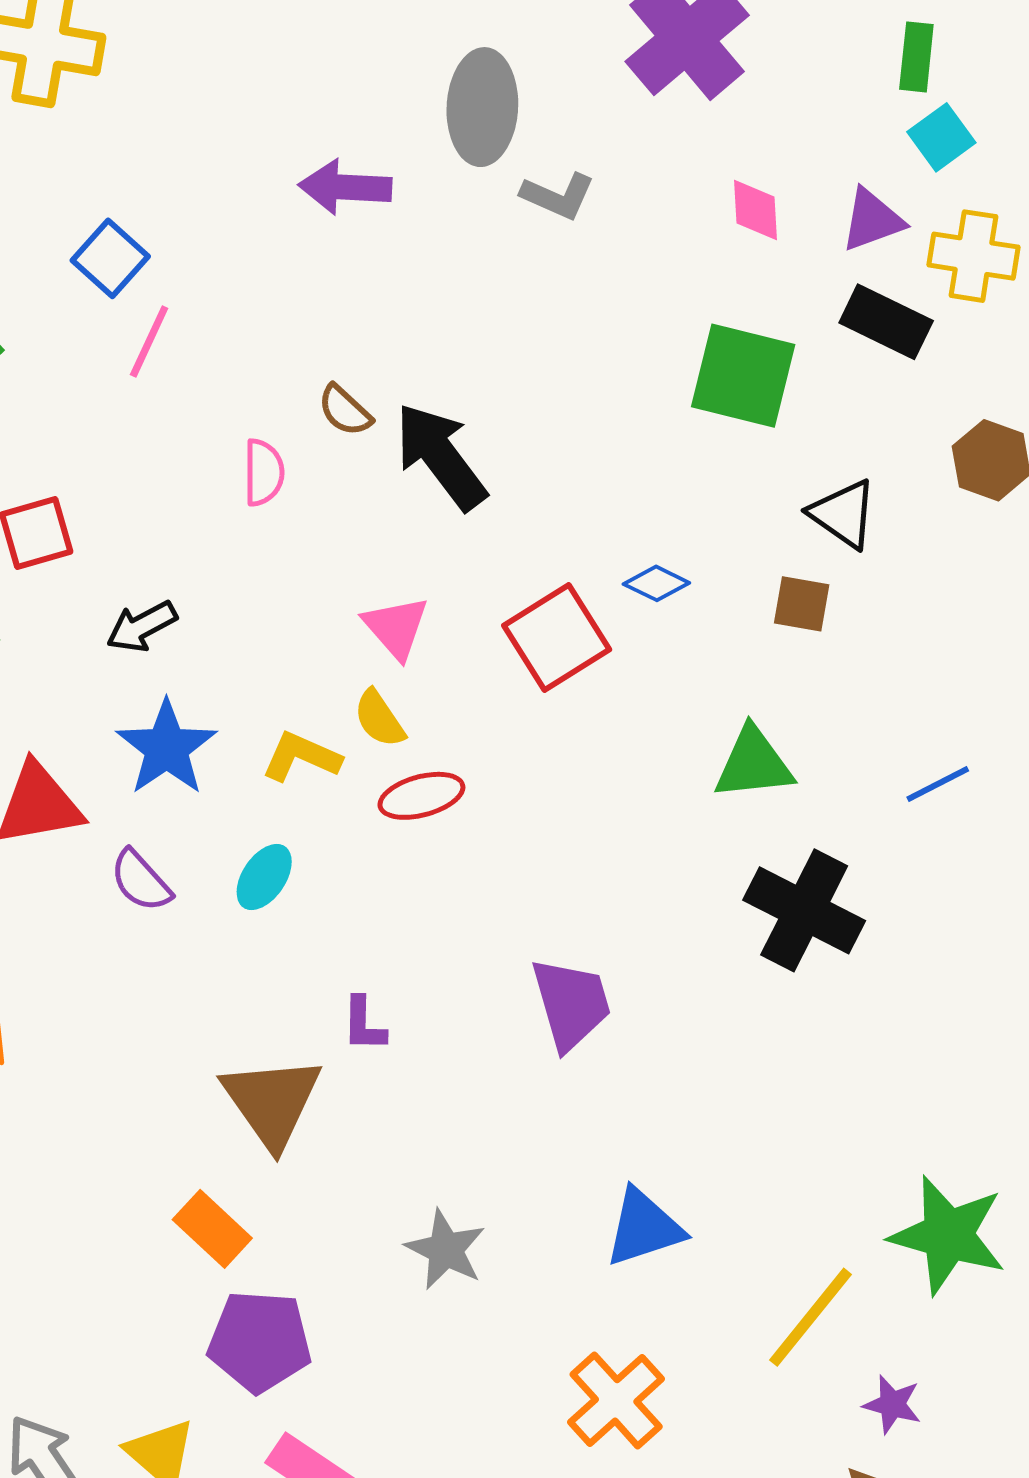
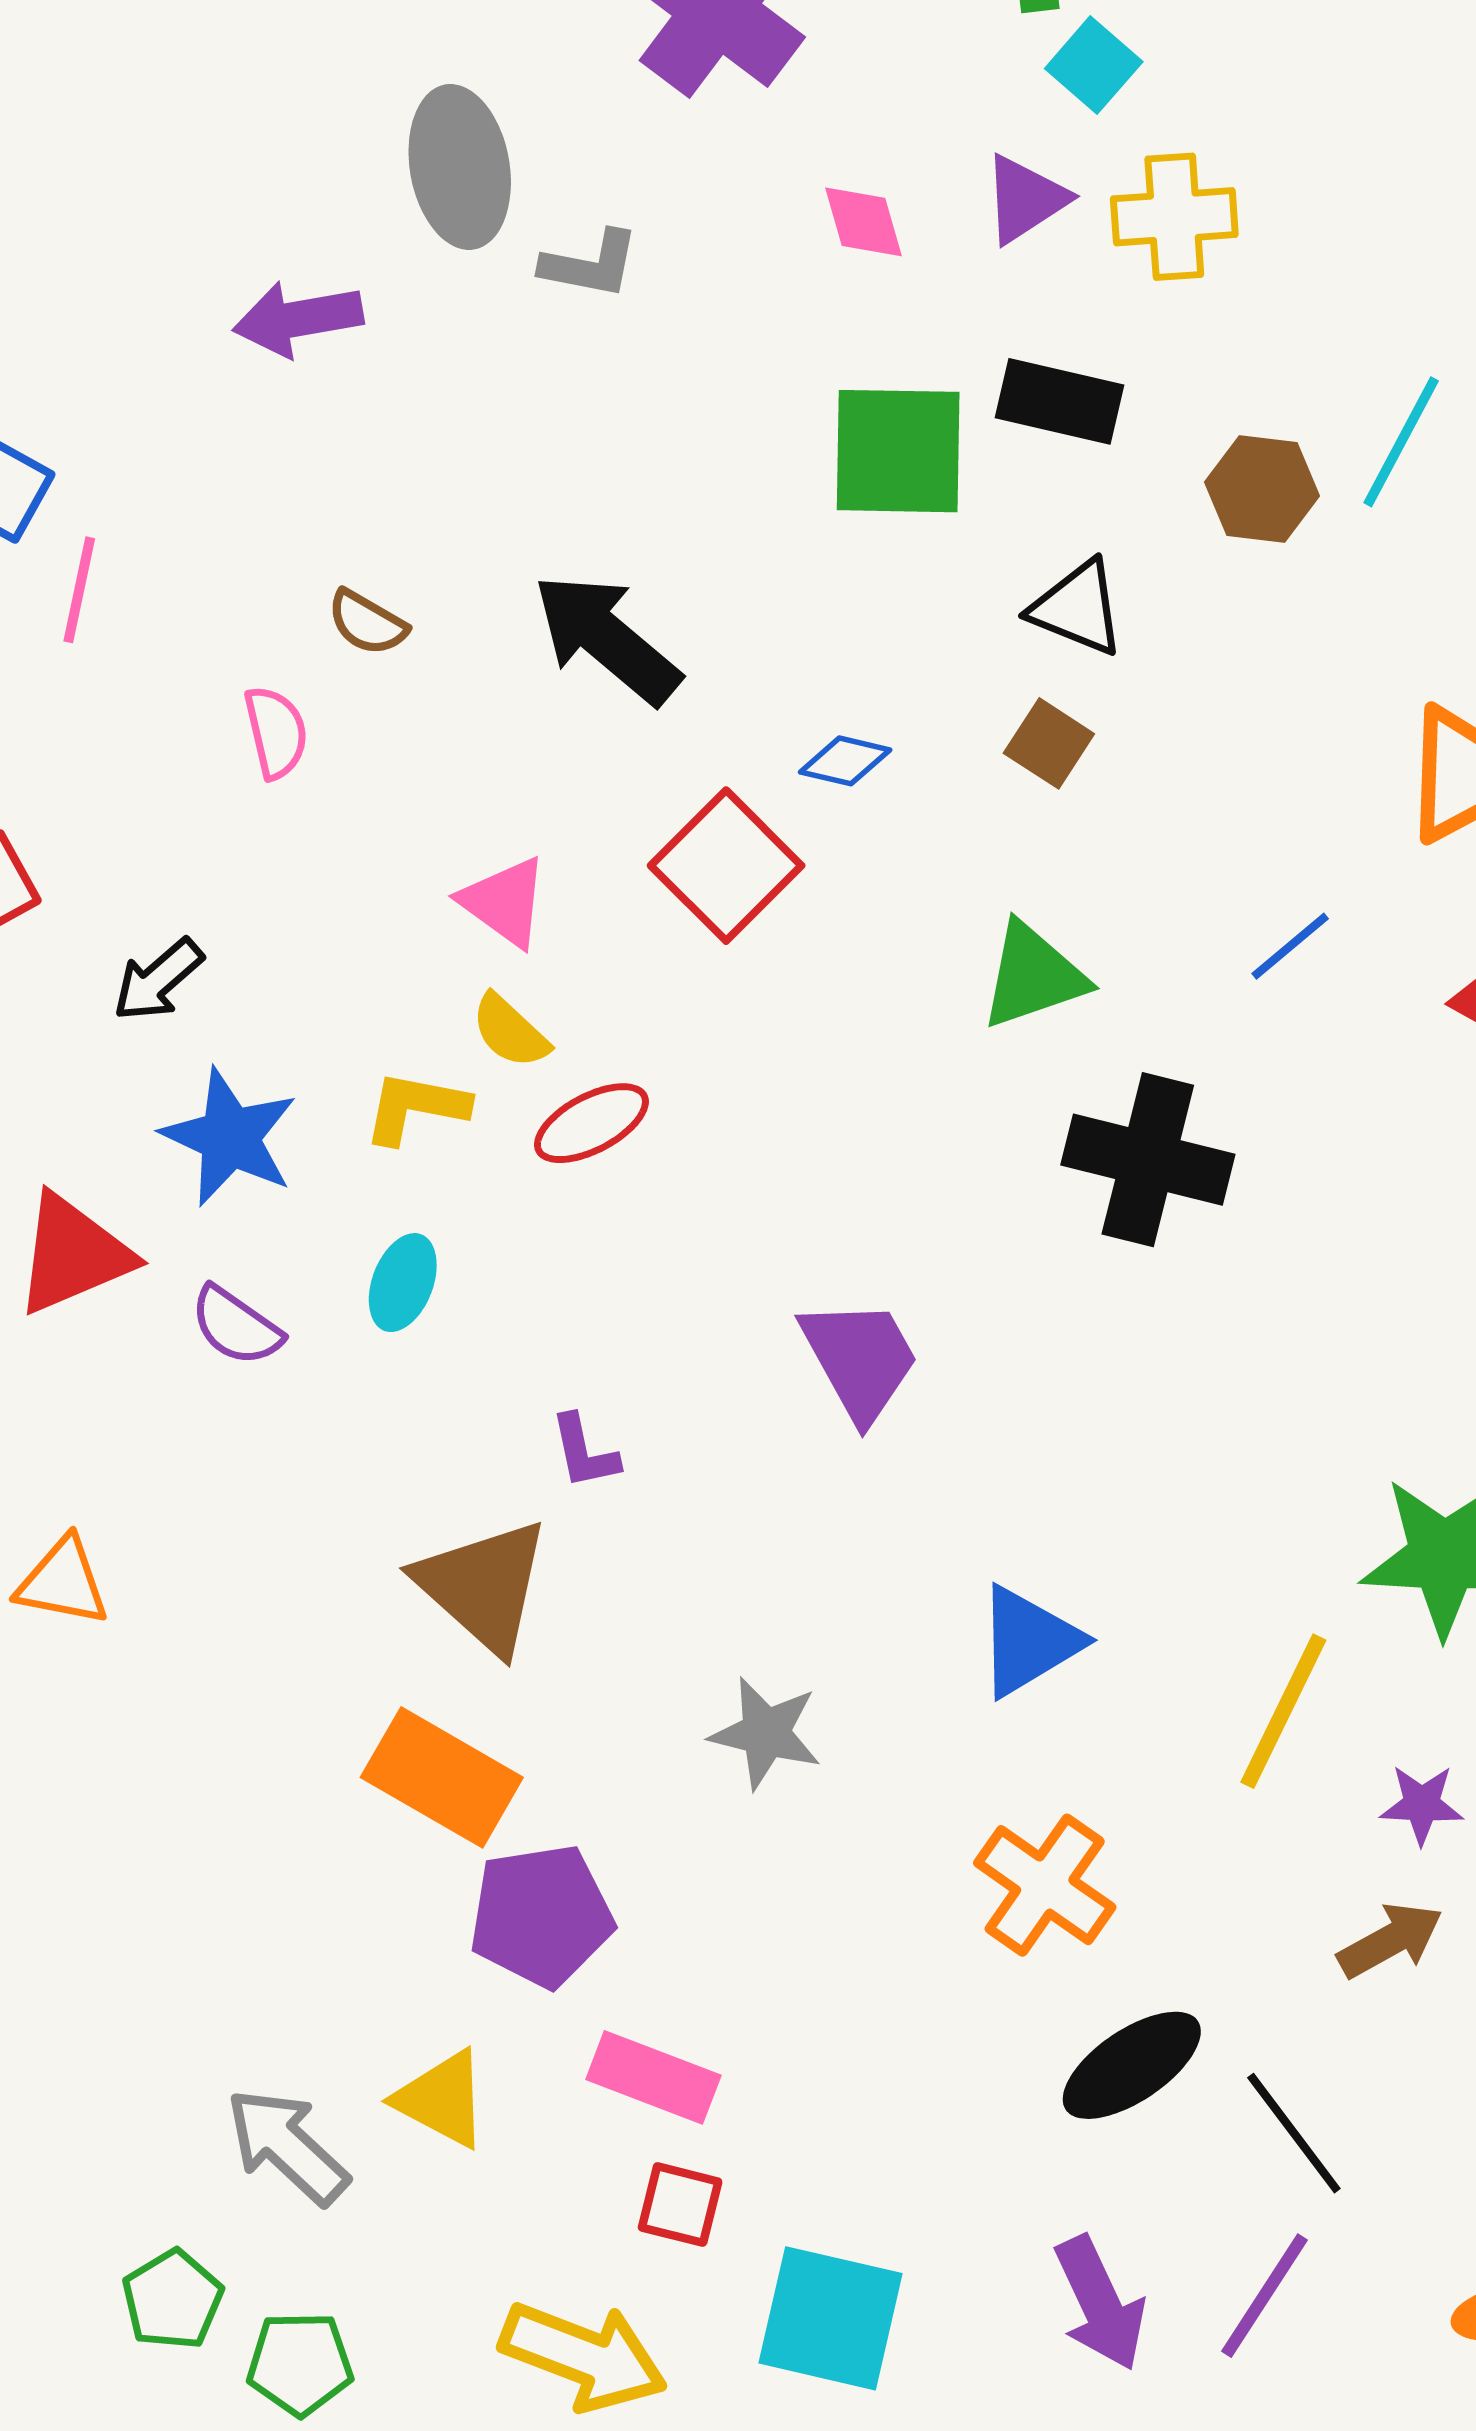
black rectangle: (886, 322) -> (1059, 401), moved
black arrow: (441, 456) -> (607, 639), moved
brown square: (802, 604) -> (1049, 743), turned 36
orange rectangle: (212, 1229) -> (442, 1777), size x1.4

